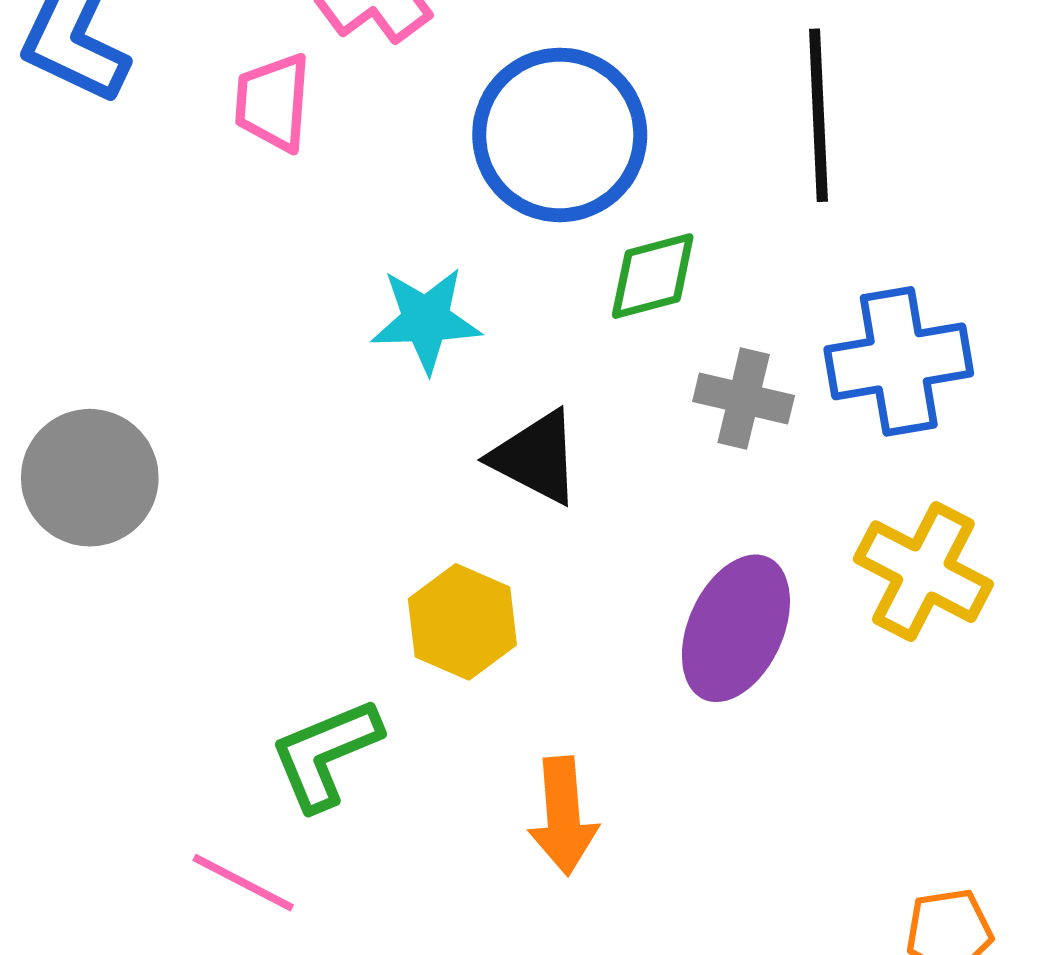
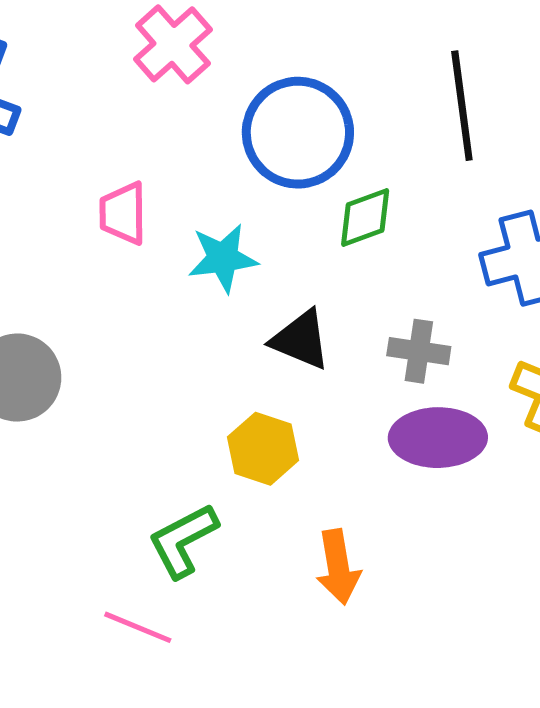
pink trapezoid: (273, 102) -> (123, 213), moved
gray cross: (744, 398) -> (419, 351), moved
purple ellipse: (736, 628) -> (438, 438), turned 70

